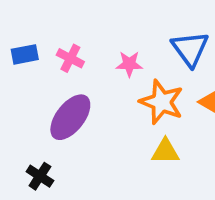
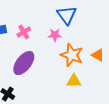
blue triangle: (190, 49) -> (67, 15), moved
pink cross: (70, 58) -> (24, 32), turned 32

